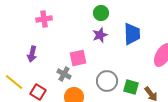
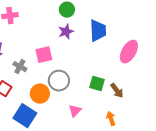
gray cross: (64, 74) -> (20, 67), moved
gray circle: (107, 81) -> (59, 81), moved

